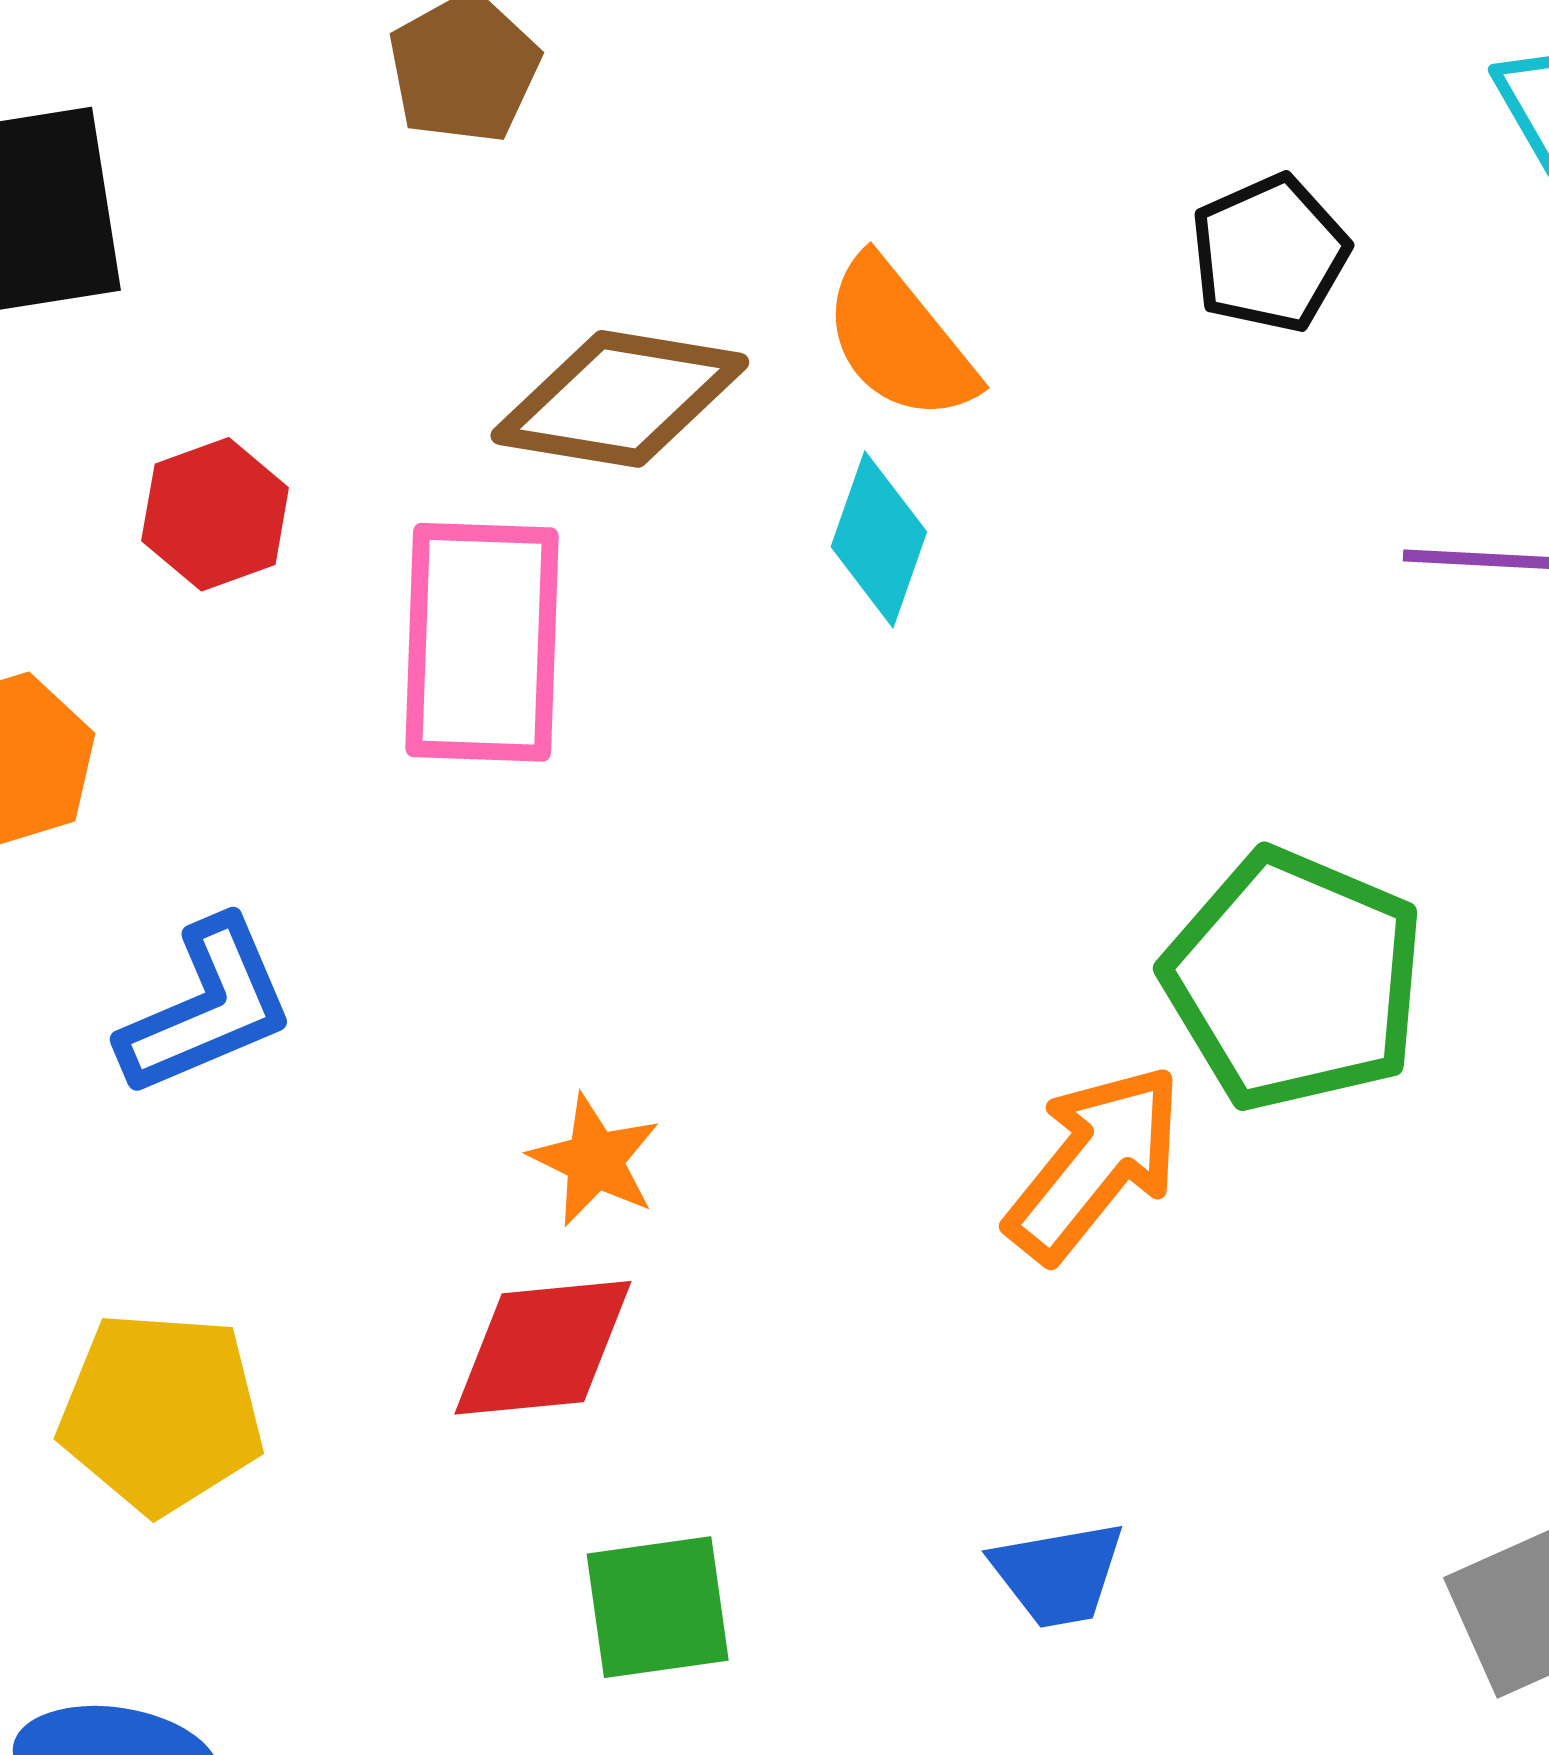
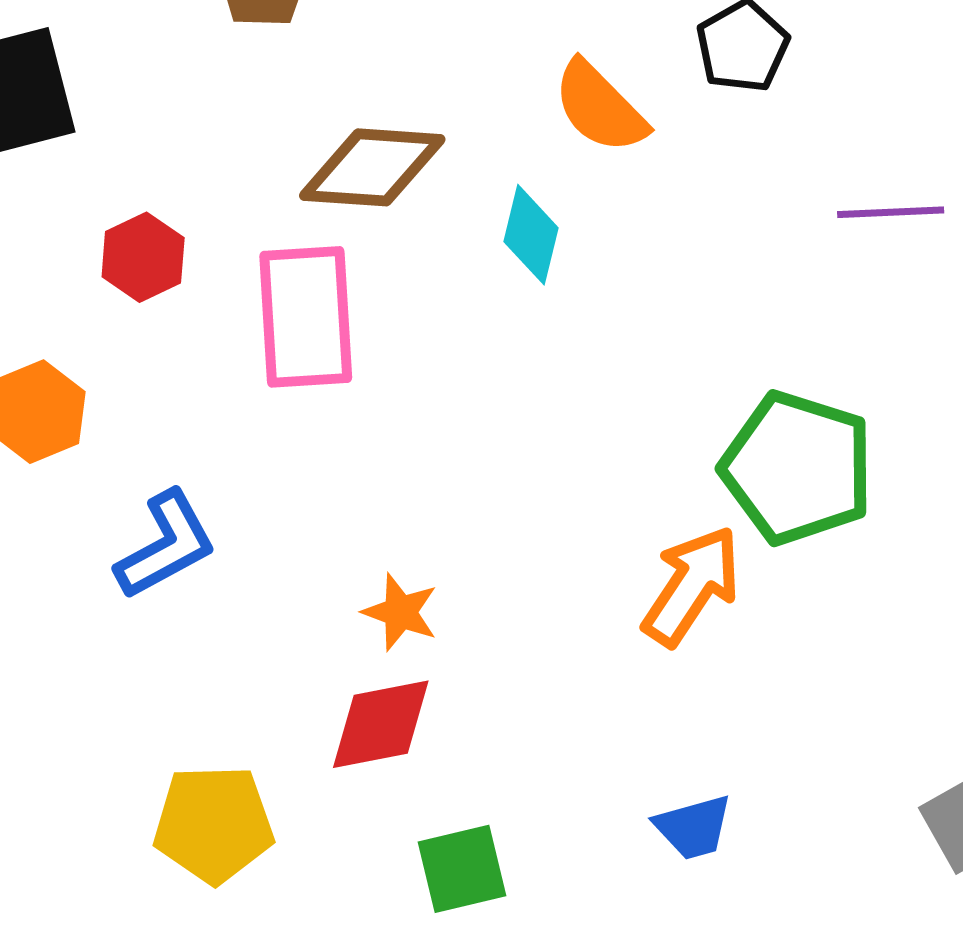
orange semicircle: (899, 340) -> (600, 107), moved
yellow pentagon: (161, 1412) -> (214, 824), moved

